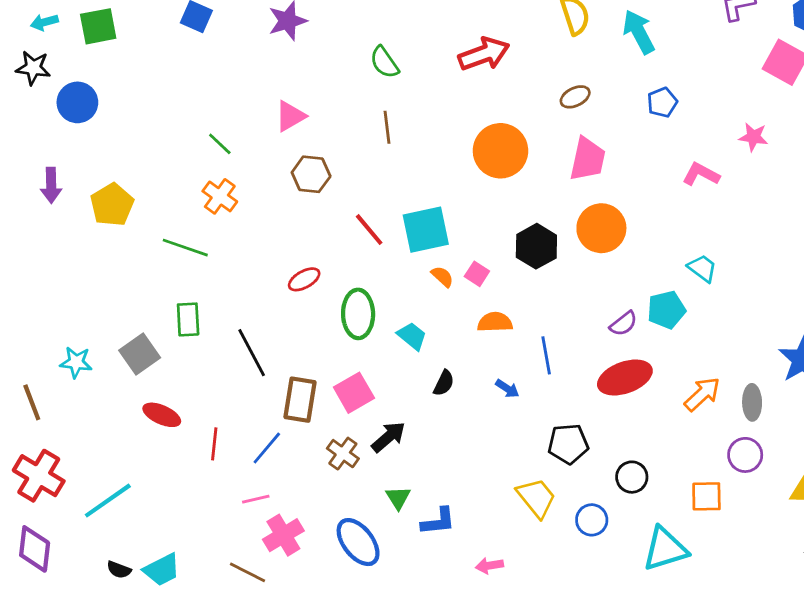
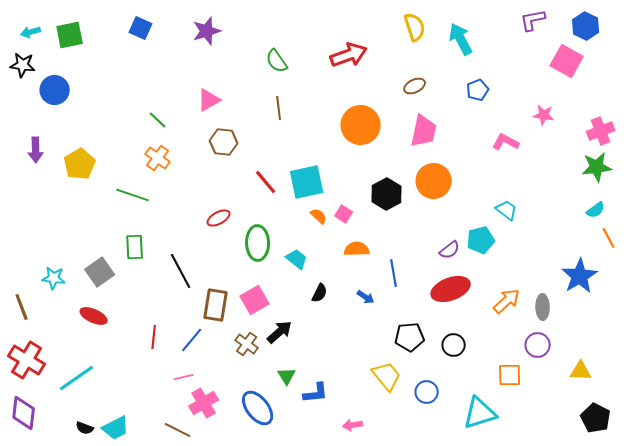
red ellipse: (162, 415) -> (94, 316), moved
black circle: (632, 477) -> (454, 345), moved

